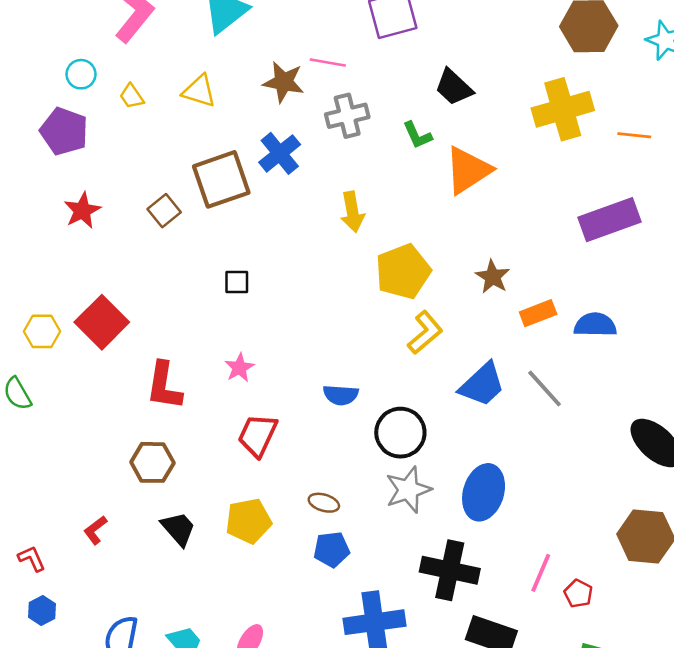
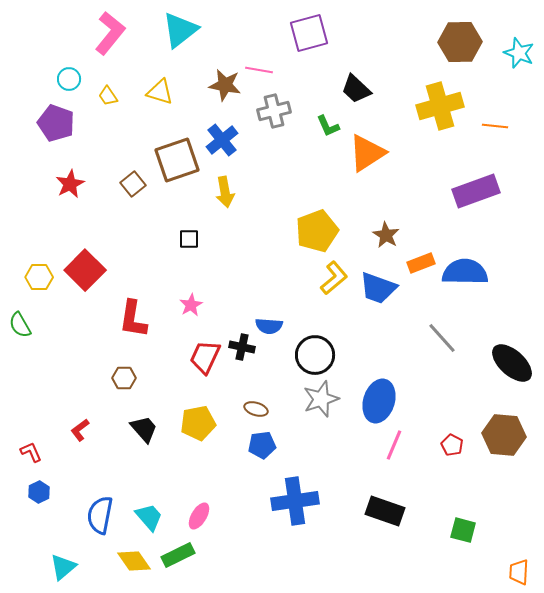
yellow arrow: (352, 212) -> (225, 192), moved
blue semicircle: (595, 325) -> (465, 272), size x1.4
blue trapezoid: (482, 385) -> (378, 288), moved, turned 63
gray line: (545, 388) -> (442, 338), moved
brown hexagon: (152, 462) -> (124, 378), size x0.7
black cross: (450, 570) -> (242, 347), moved, size x0.6
pink line: (541, 573) -> (394, 445), moved
red pentagon: (578, 594) -> (452, 445), moved

